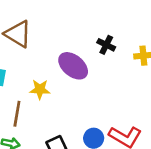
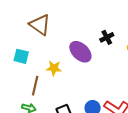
black cross: (106, 45) -> (107, 37), turned 32

